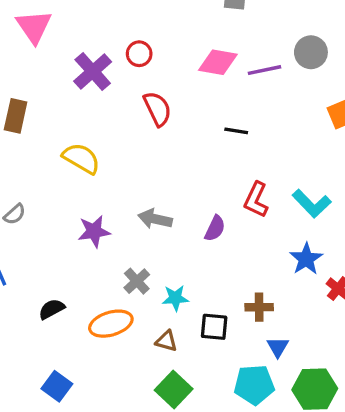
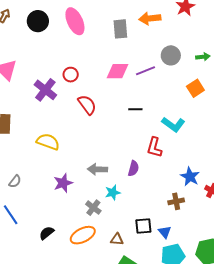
cyan L-shape: (312, 204) -> (173, 124), moved
cyan star: (175, 298) -> (113, 193), moved
brown cross: (259, 307) -> (176, 201), moved
blue triangle: (278, 347) -> (165, 232), moved

